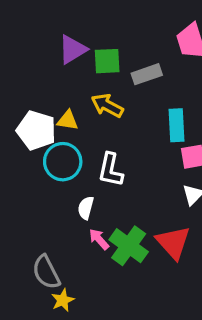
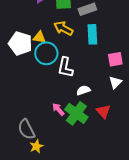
cyan rectangle: (176, 125) -> (92, 34), moved
cyan circle: (63, 162) -> (46, 53), moved
white semicircle: (86, 208) -> (83, 90), moved, turned 56
red triangle: (173, 242) -> (103, 111), size x0.7

